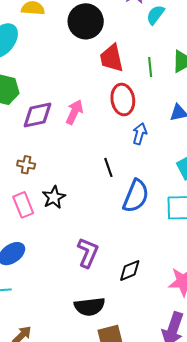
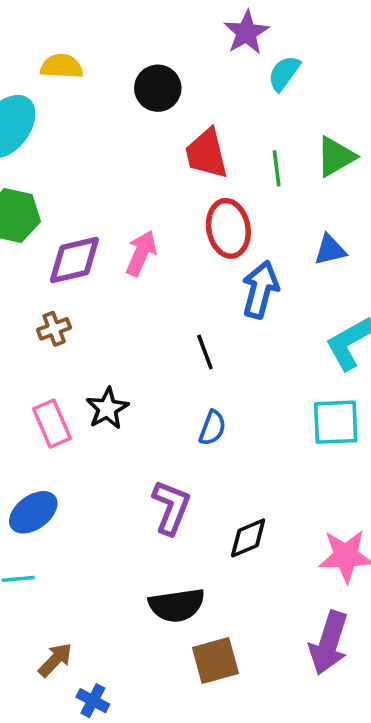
black circle: (86, 21) -> (158, 88), size x0.7
blue arrow: (140, 134) -> (260, 290), size x1.4
brown cross: (26, 165) -> (54, 329), moved, turned -30
blue semicircle: (136, 196) -> (212, 428), moved, size x0.6

